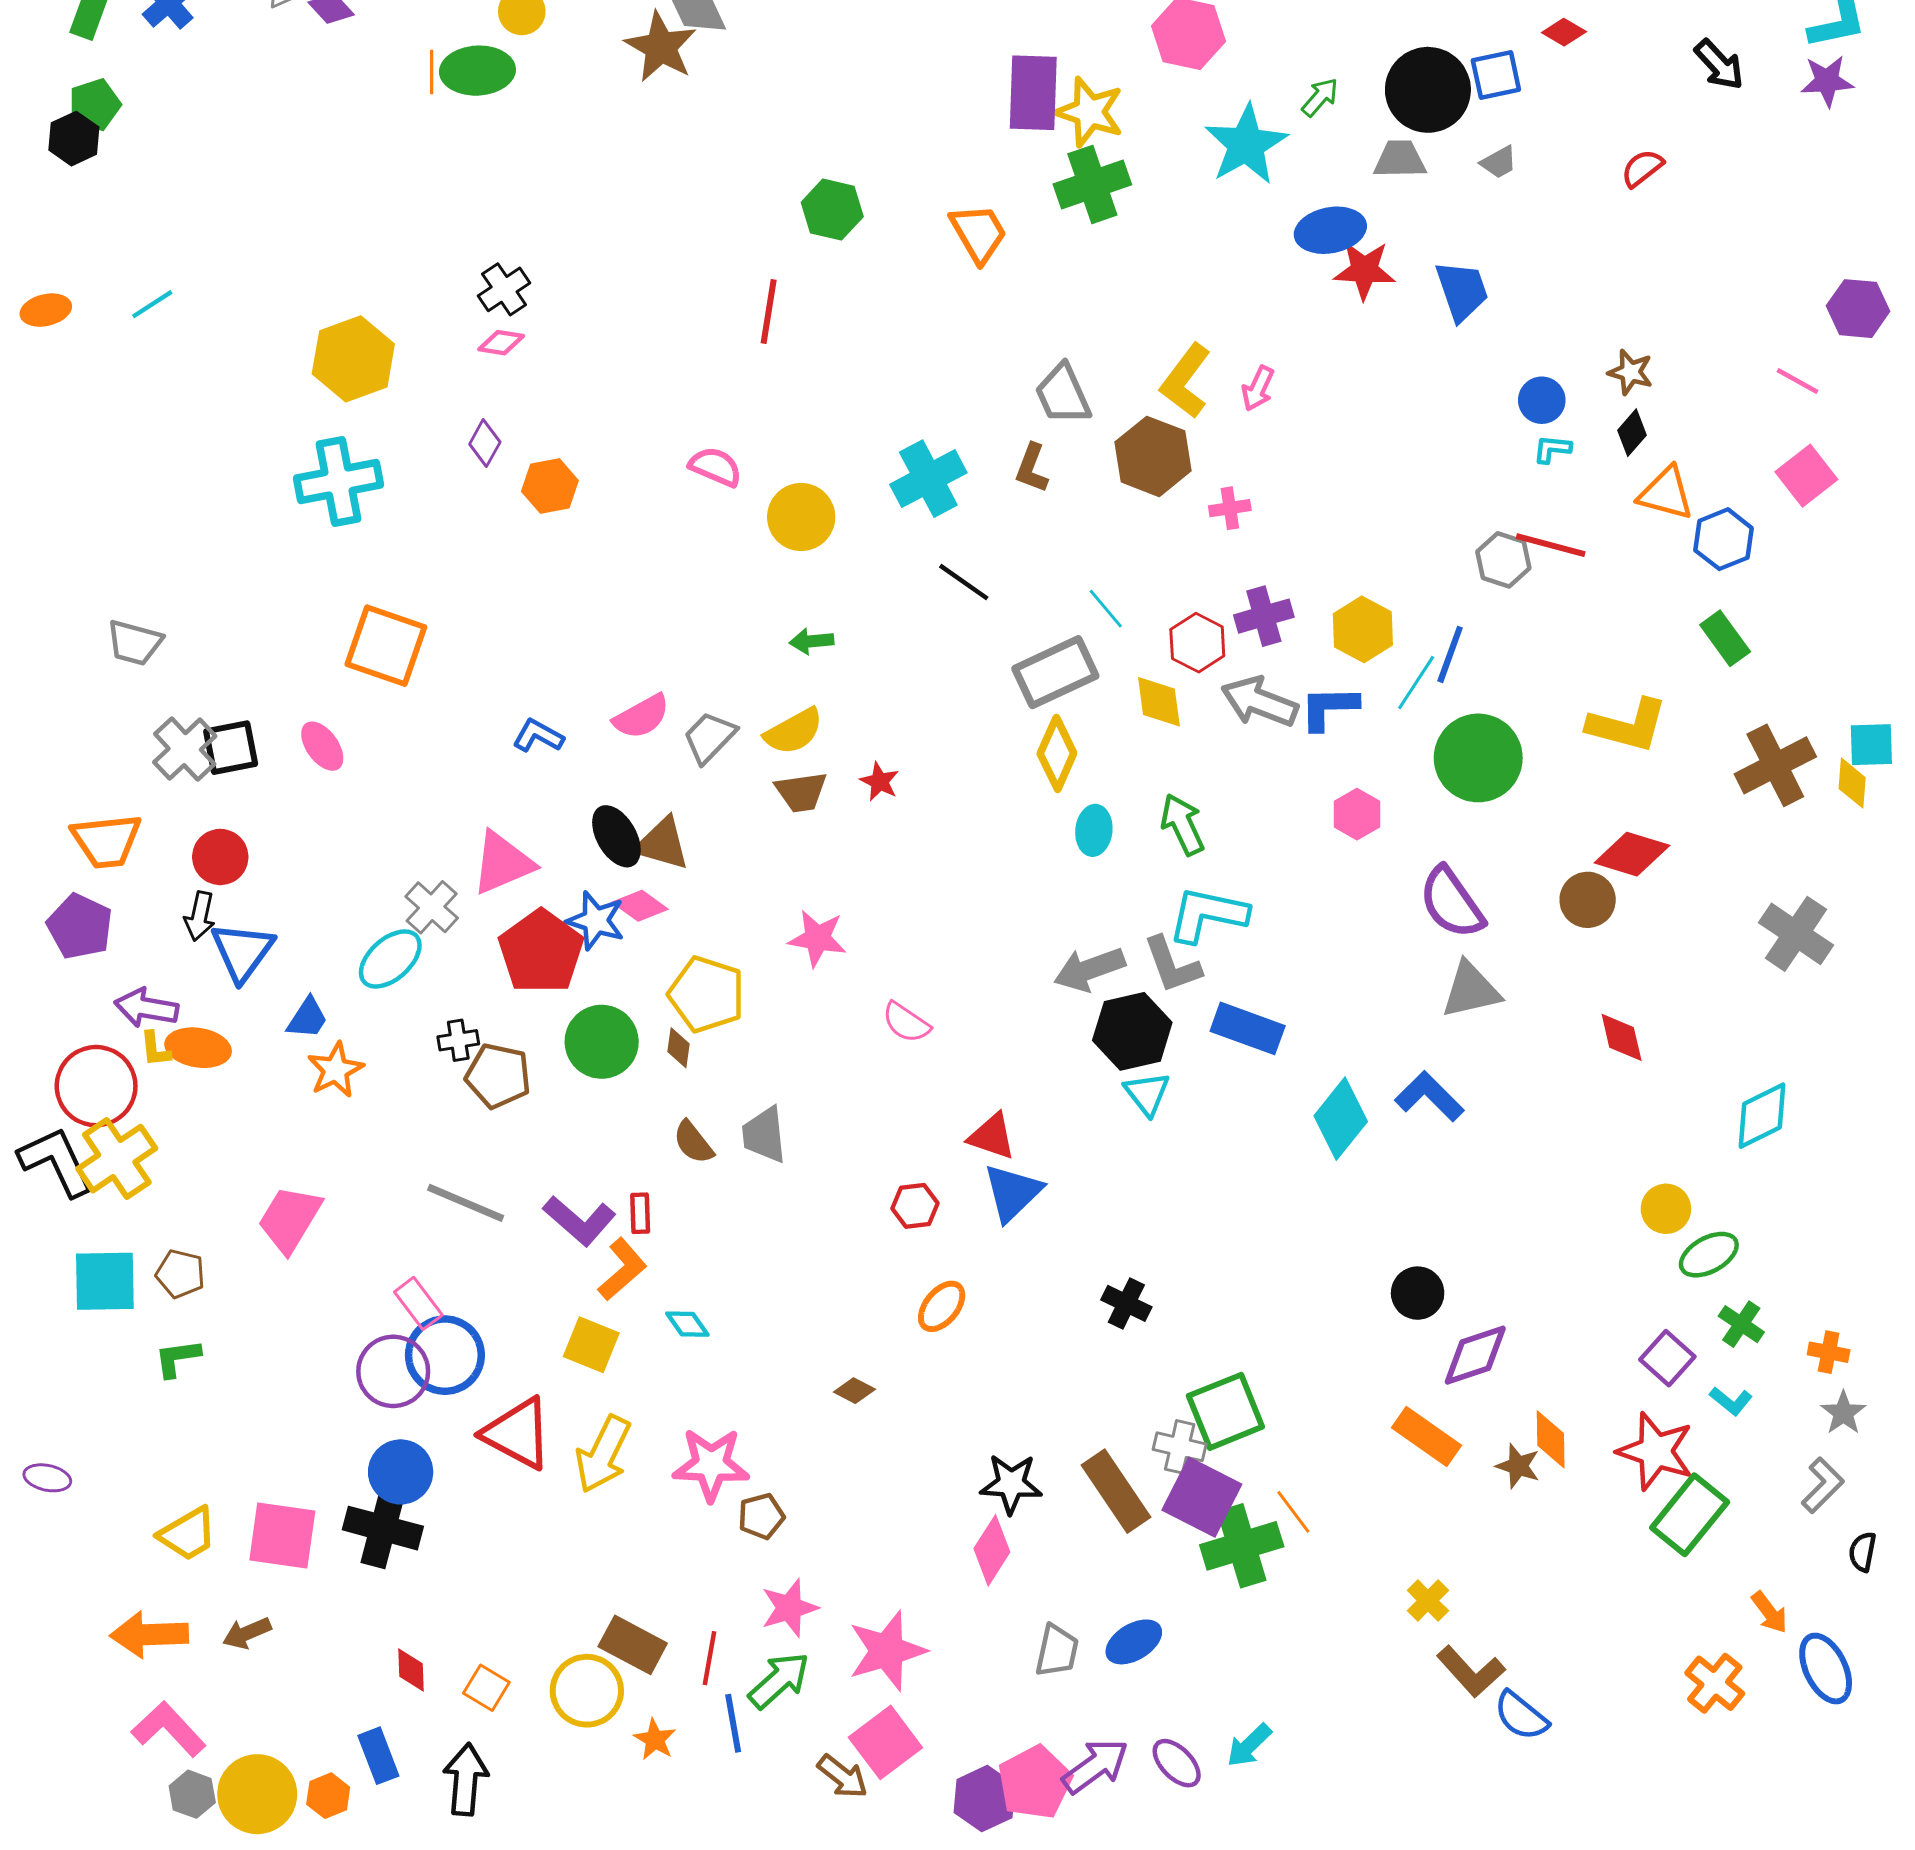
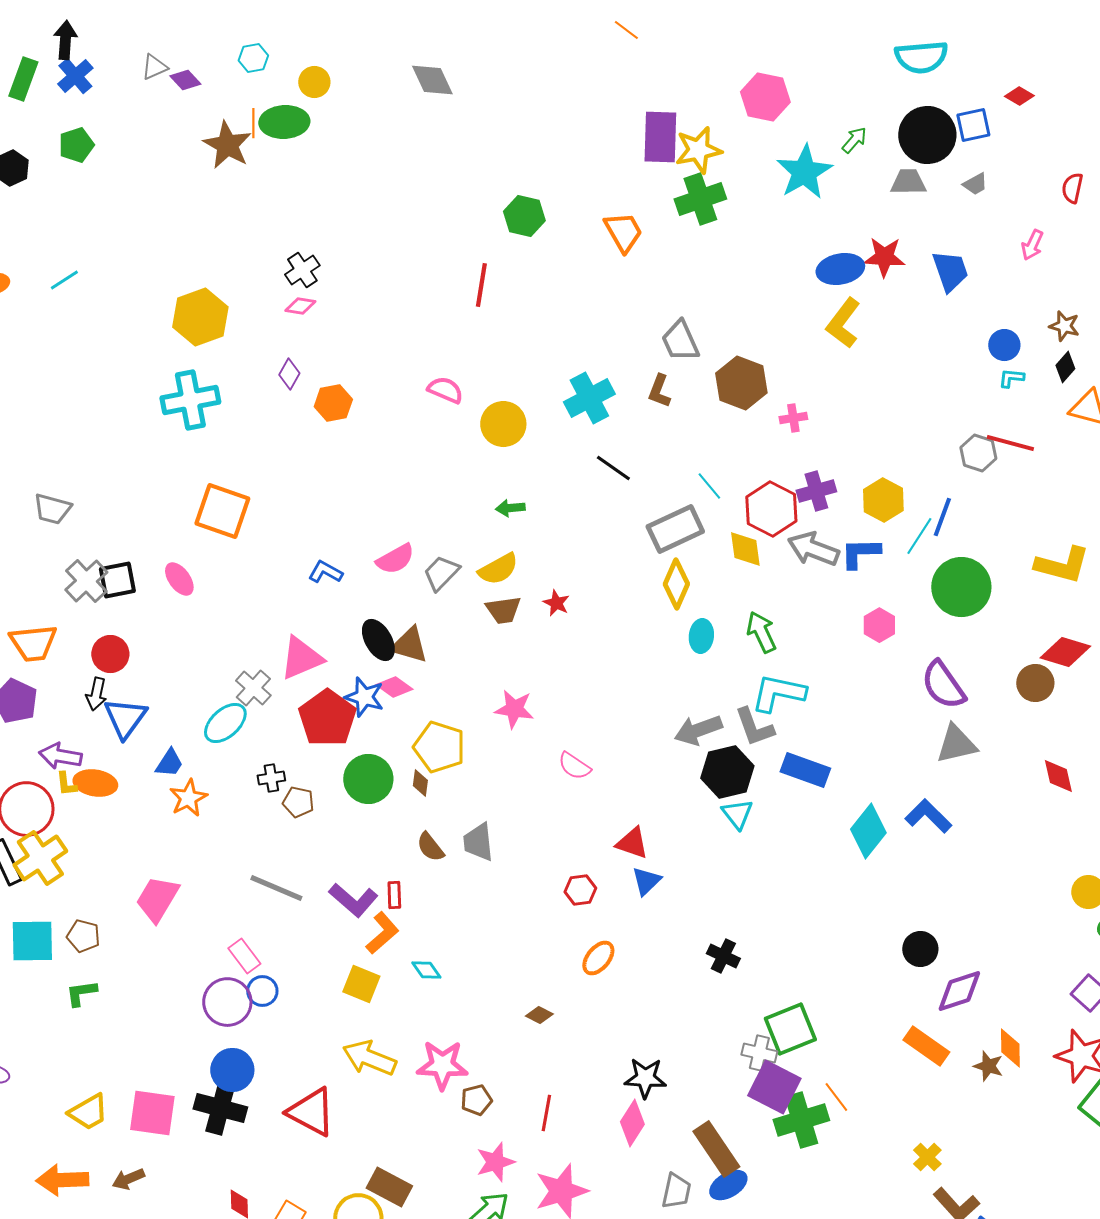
brown star: (661, 47) -> (227, 145), moved
green pentagon: (95, 105) -> (76, 145), moved
yellow star: (1089, 112) -> (698, 150), turned -30
red semicircle: (1642, 168) -> (1072, 188), turned -40
blue ellipse: (1330, 230) -> (840, 269), moved
yellow L-shape: (1186, 381) -> (843, 323), moved
pink arrow: (1258, 388) -> (1032, 245), moved
red hexagon: (1197, 643) -> (771, 509), size x1.4
brown pentagon: (498, 1076) -> (298, 802), size x0.7
blue triangle: (1013, 1193) -> (646, 881), size x0.7
blue circle: (445, 1355) -> (262, 991), size x0.6
red triangle: (517, 1433) -> (311, 1112), moved
yellow arrow: (603, 1454) -> (369, 1058), turned 86
brown rectangle: (1116, 1491) -> (716, 1149), moved
red line: (710, 1658) -> (546, 1113), moved

